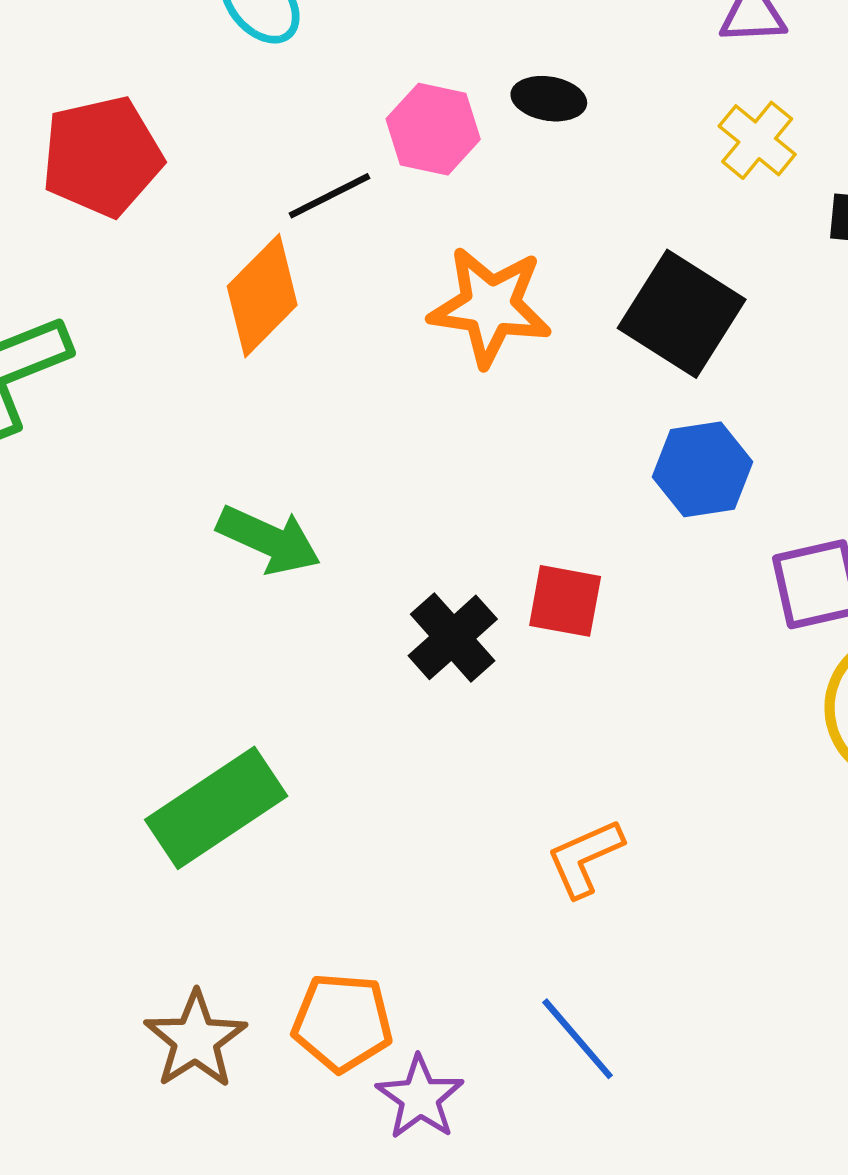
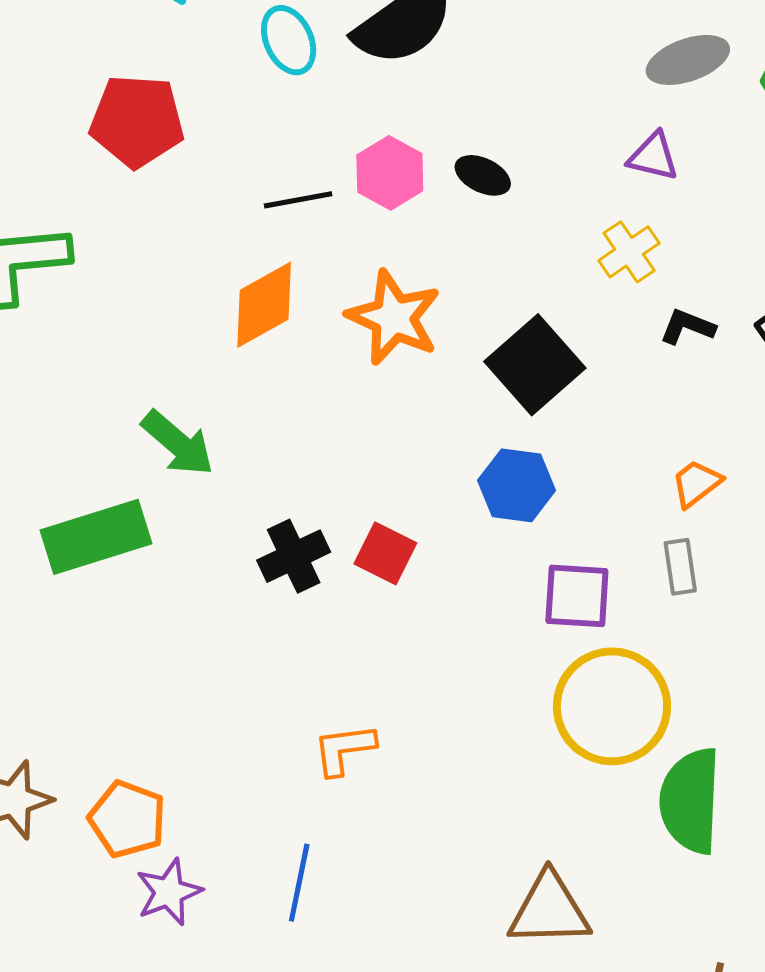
orange diamond: (262, 296) -> (264, 305), moved
green rectangle: (216, 808) -> (96, 537), moved
blue line: (578, 1039) -> (299, 883), turned 36

